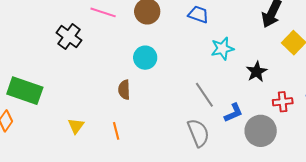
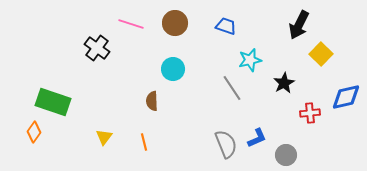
gray line: (204, 95) -> (232, 88), moved
blue L-shape: (233, 113) -> (257, 138), moved
gray circle: (261, 131) -> (286, 155), moved, size x0.7

